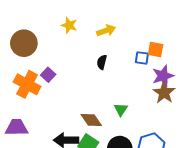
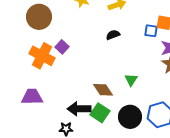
black semicircle: (102, 62) -> (113, 35), turned 56

